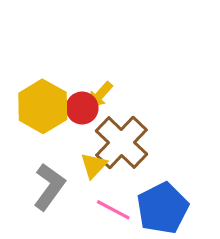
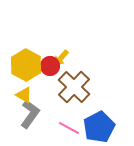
yellow triangle: (94, 165) -> (24, 95), moved, turned -42

